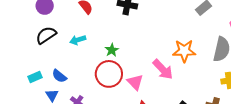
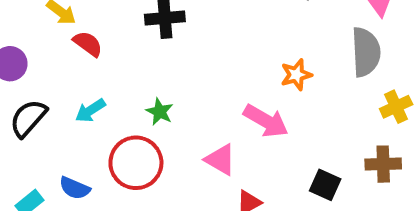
orange star: (184, 51) -> (296, 75), size x0.7
red circle: (109, 74) -> (136, 163), moved

